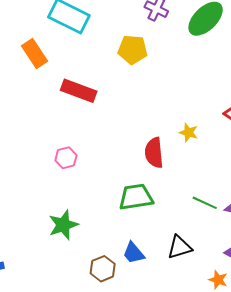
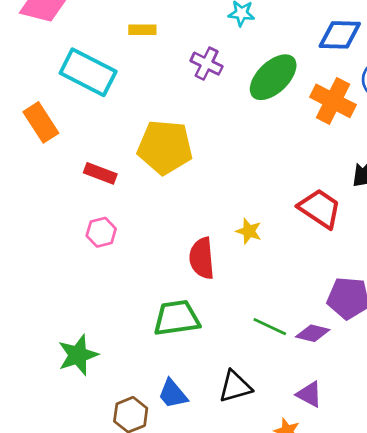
yellow pentagon: (133, 50) -> (165, 147), moved, size x1.4
red rectangle: (79, 91) -> (100, 173), size x0.7
pink hexagon: (66, 158) -> (101, 232), moved

